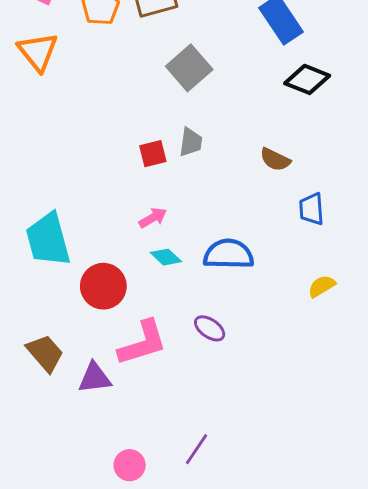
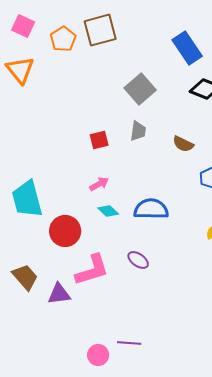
gray square: (189, 68) -> (140, 89), moved
gray trapezoid: (191, 142) -> (138, 131), moved
purple line: (197, 449) -> (129, 343), turned 60
pink circle: (130, 465) -> (98, 355), moved

